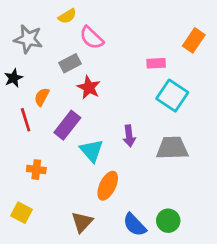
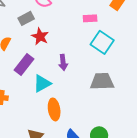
purple arrow: (129, 136) -> (63, 62), moved
cyan triangle: (92, 151) -> (42, 83), turned 42
orange ellipse: (108, 186) -> (54, 109), turned -35

